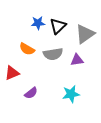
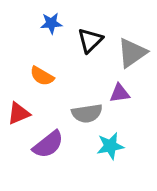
blue star: (38, 23) -> (51, 23), moved
gray semicircle: (53, 54) -> (87, 113), moved
purple semicircle: (31, 93) -> (48, 144), size x1.5

